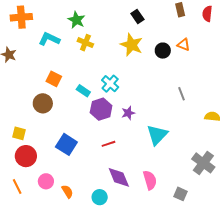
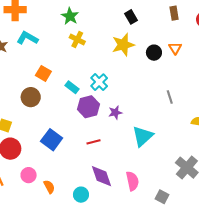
cyan L-shape: (49, 39) -> (27, 38), moved
yellow star: (132, 45) -> (123, 45), turned 30
orange triangle: (184, 45) -> (175, 48), turned 32

